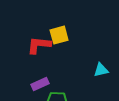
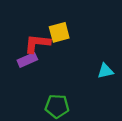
purple rectangle: (40, 84) -> (27, 60), moved

